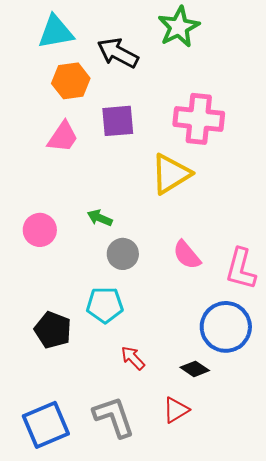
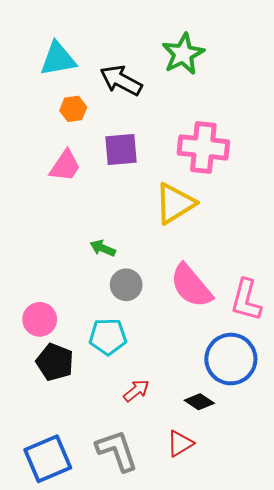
orange hexagon: (71, 81) -> (73, 109), size x0.7
pink circle: (40, 230) -> (40, 319), moved
pink semicircle: (187, 255) -> (191, 286), size x1.5
red arrow: (133, 358) -> (136, 391), turned 96

